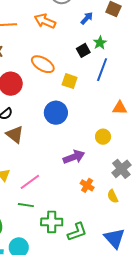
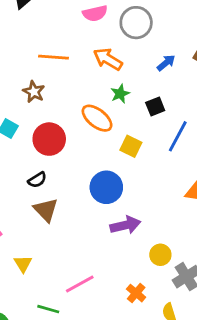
green star: (100, 43) -> (120, 94), moved
yellow circle: (103, 137) -> (160, 255), moved
purple arrow: (74, 157) -> (125, 225), moved
pink line: (30, 182) -> (80, 284), moved

